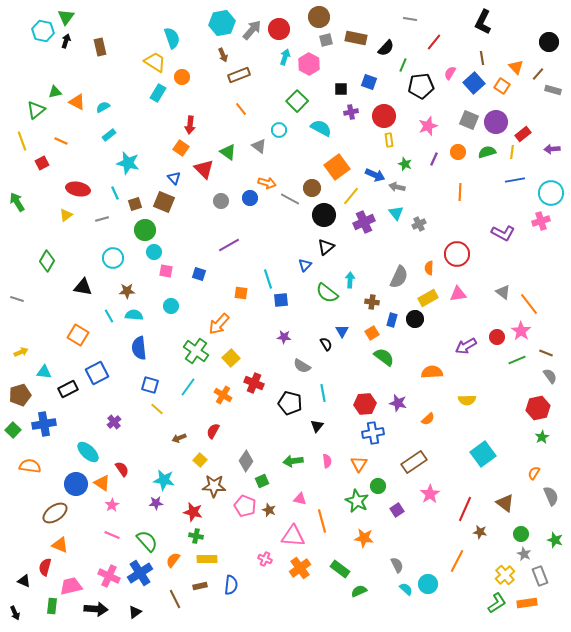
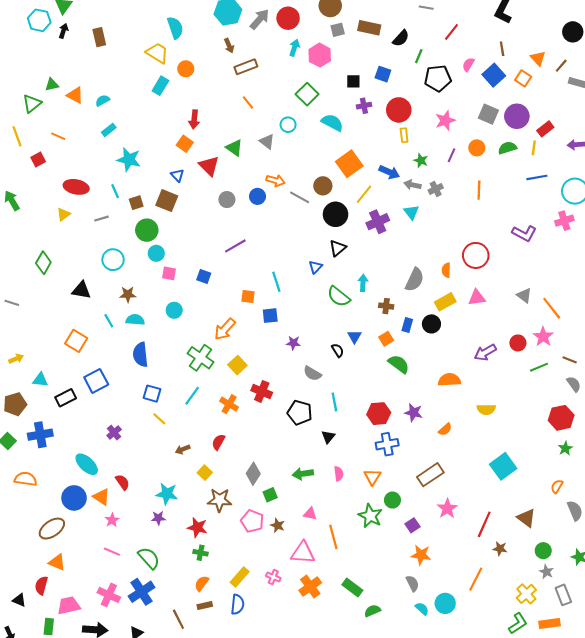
gray cross: (419, 224) -> (436, 189), moved
blue square: (281, 300) -> (270, 316), moved
orange star: (364, 538) -> (421, 555), moved
yellow rectangle: (207, 559) -> (240, 577), moved, turned -48
orange semicircle: (173, 560) -> (202, 583), moved

